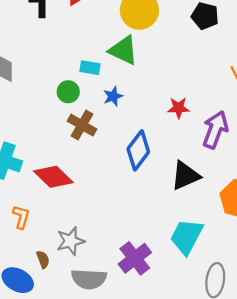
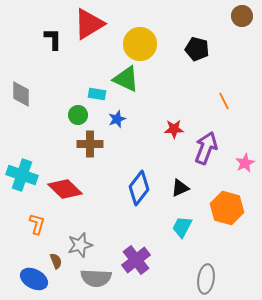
brown cross: (82, 125) -> (90, 144), turned -30
blue diamond: (138, 150) -> (139, 188), moved
black triangle: (185, 176) -> (180, 188), size x0.7
cyan trapezoid: (187, 236) -> (182, 227), moved, size x0.7

